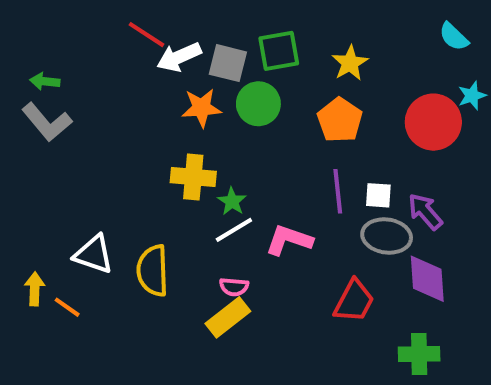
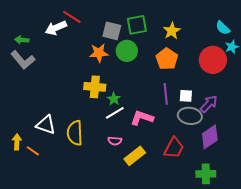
cyan semicircle: (454, 37) -> (223, 28), moved
white arrow: (179, 57) -> (56, 28), moved
purple arrow: (425, 212) -> (209, 104), turned 84
purple diamond: (427, 279) -> (210, 137), turned 60
yellow rectangle: (228, 317) -> (135, 156), moved

